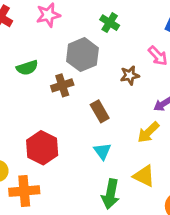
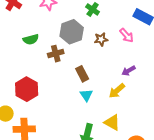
brown star: (130, 75) -> (101, 39), moved
red hexagon: (42, 148) -> (27, 89), moved
cyan triangle: (102, 151) -> (86, 95), moved

